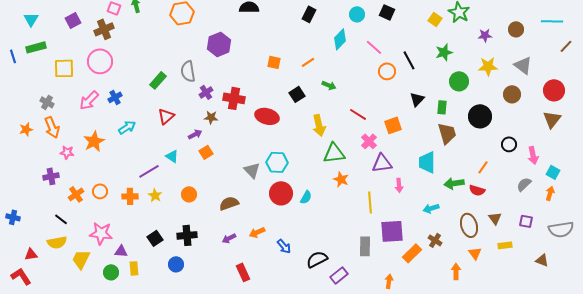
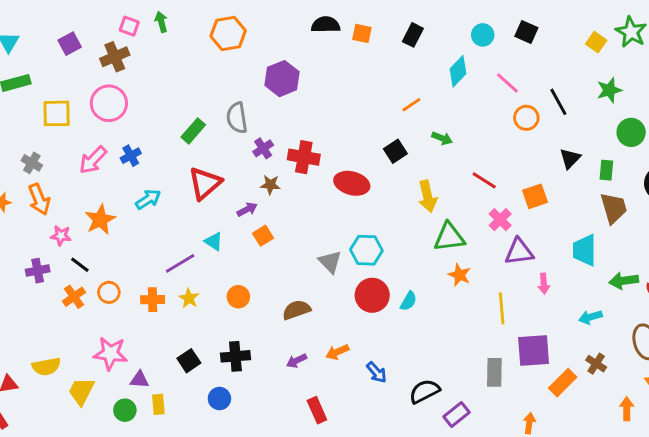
orange square: (274, 62) -> (362, 33), moved
red triangle: (166, 116) -> (205, 183), size x1.4
black line: (61, 219) -> (80, 265), moved

